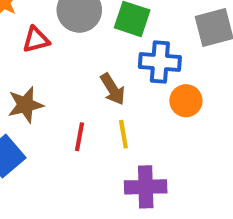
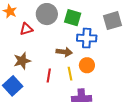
brown arrow: (113, 89) -> (64, 52), turned -49
orange circle: (186, 101) -> (87, 65), moved

